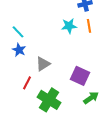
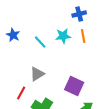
cyan line: (18, 32) -> (40, 42), moved
blue star: (19, 50) -> (13, 35), moved

